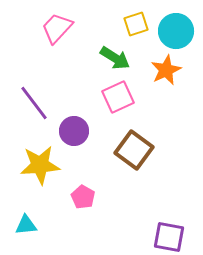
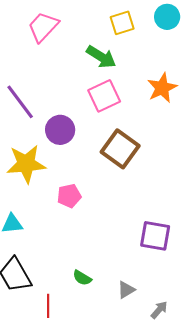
cyan circle: (176, 31) -> (167, 17), moved, size x0.7
orange star: (166, 70) -> (162, 88), moved
pink pentagon: (83, 197) -> (69, 196), turned 30

